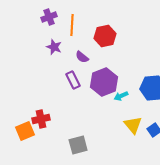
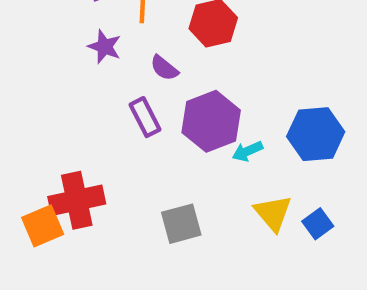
red cross: (41, 119) -> (77, 200), size x1.4
gray square: (78, 145) -> (181, 224), moved

